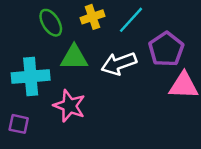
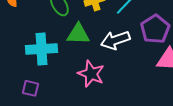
pink star: (69, 106) -> (91, 74), moved

